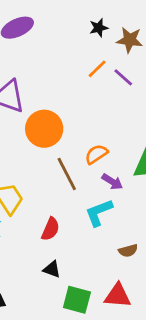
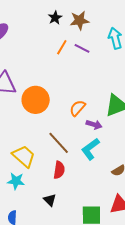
brown line: (67, 174) -> (59, 143), moved
black triangle: (52, 269) -> (50, 200), moved, turned 40

